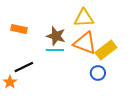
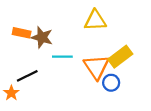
brown star: (56, 36) -> (42, 37), moved
orange triangle: (85, 43) -> (96, 67), moved, turned 35

